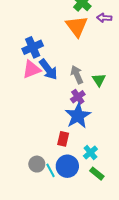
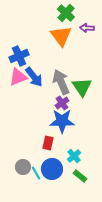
gray arrow: (77, 75) -> (61, 82), size x1.4
green triangle: (99, 80) -> (82, 87), size x1.5
blue star: (78, 116) -> (62, 121), turned 30

